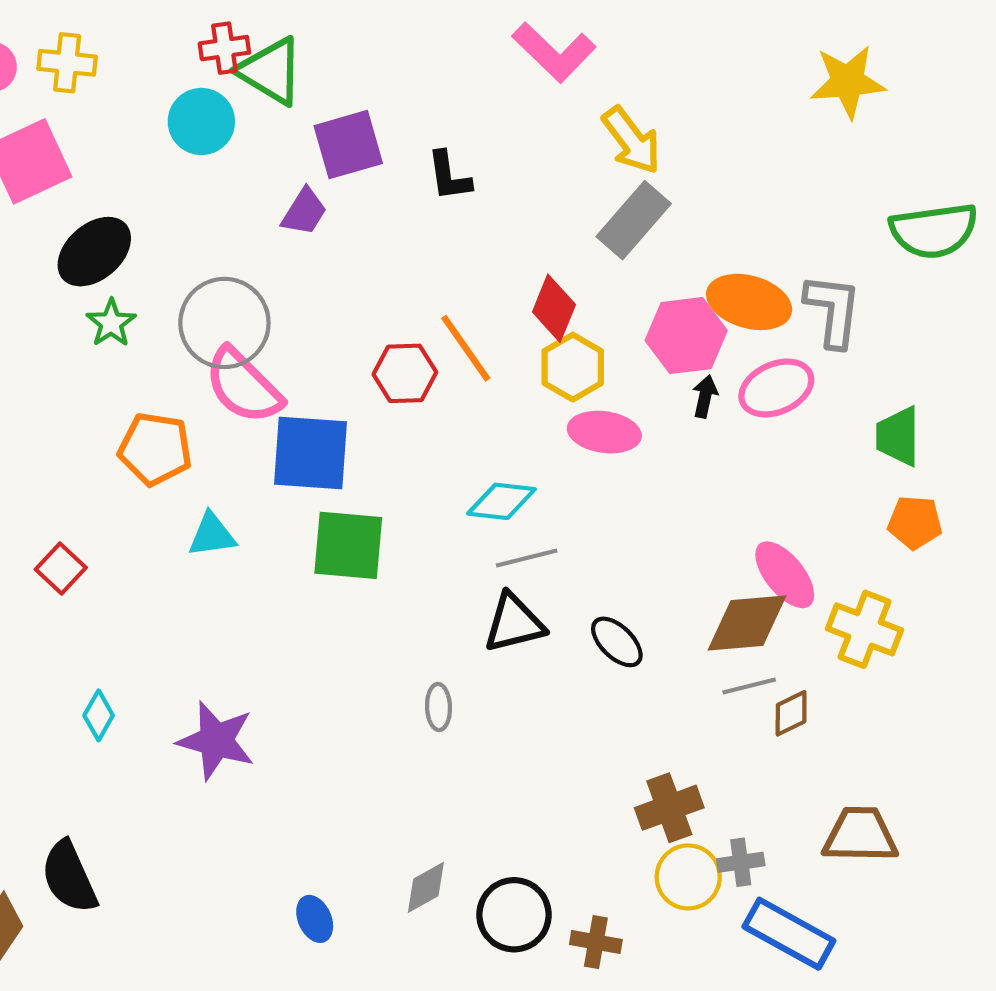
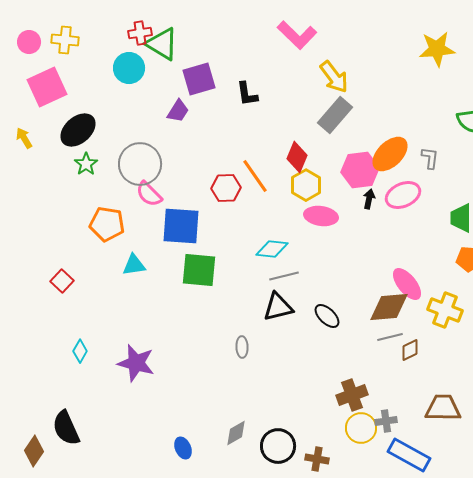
orange ellipse: (749, 302) -> (390, 154), turned -60
gray L-shape: (833, 310) -> (430, 158), size x0.6
pink semicircle: (243, 386) -> (149, 194), size x0.7

